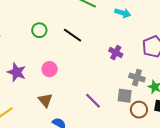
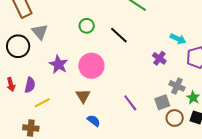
cyan arrow: (123, 13) -> (178, 39), moved
pink circle: (50, 69) -> (91, 66), size x1.6
gray square: (125, 96) -> (162, 102), turned -35

